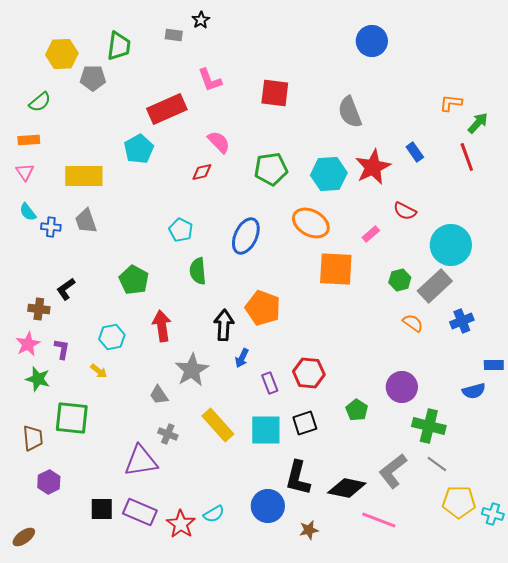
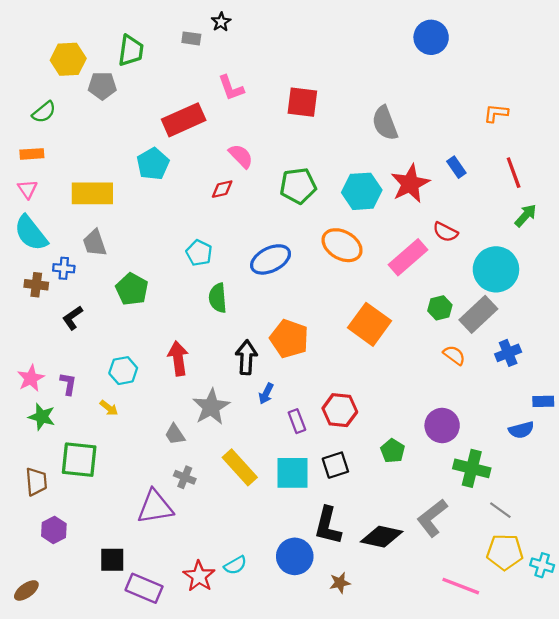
blue circle: (372, 41) -> (431, 37), moved
green arrow: (478, 123) -> (526, 215), moved
cyan semicircle: (28, 212) -> (31, 233), size x1.8
blue cross: (51, 227) -> (64, 268), moved
pink rectangle: (371, 234) -> (408, 257), size x2.0
blue ellipse: (246, 236) -> (271, 259), turned 39
orange square: (336, 269) -> (369, 324), moved, turned 33
green pentagon: (134, 280) -> (132, 289), moved
brown cross: (39, 309) -> (36, 285), moved
gray line: (437, 464) -> (500, 510), moved
purple rectangle: (140, 512) -> (144, 588), moved
pink line: (379, 520) -> (461, 586), moved

